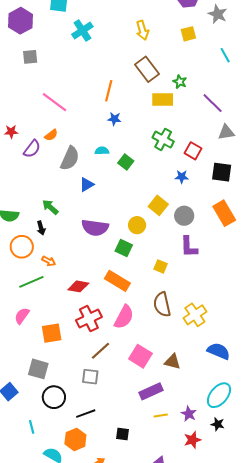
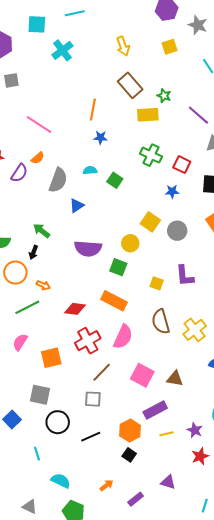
black arrow: (41, 228) -> (34, 252), turned 40
purple L-shape: (189, 247) -> (185, 276), moved
black square: (122, 434) -> (129, 455), turned 32
orange hexagon: (75, 439) -> (130, 431), moved

